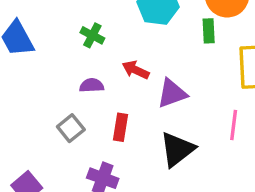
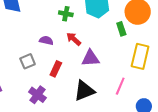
green rectangle: (209, 31) -> (121, 29), turned -32
green cross: (92, 35) -> (66, 14), moved, turned -32

